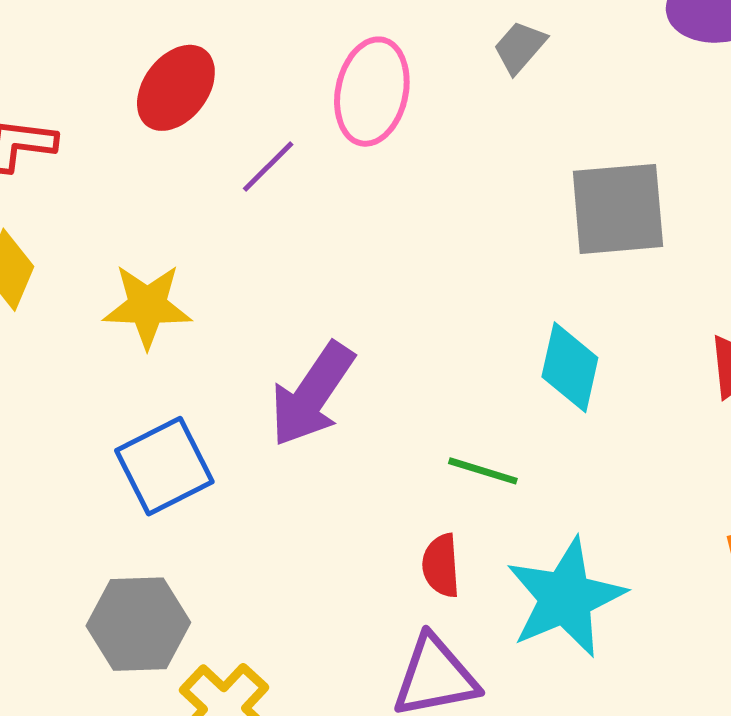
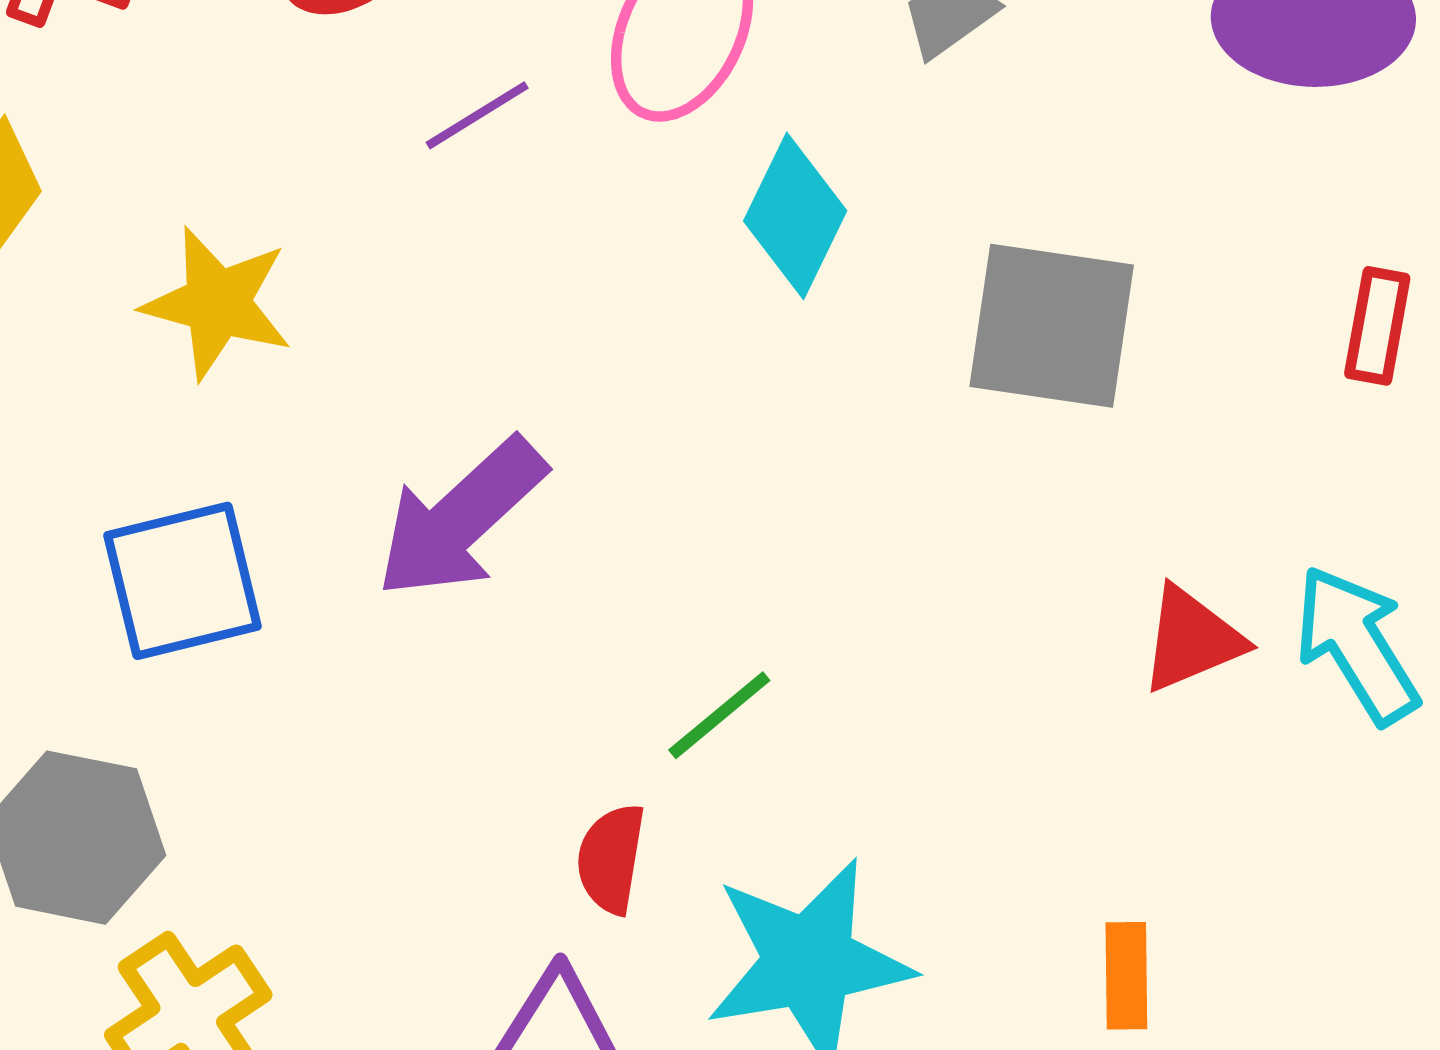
cyan diamond: (570, 367) -> (795, 216), moved
green line: (483, 471) -> (719, 715), turned -70

